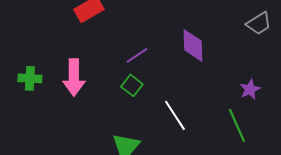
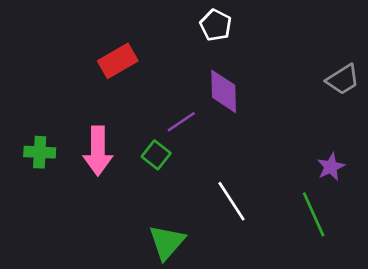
purple diamond: (193, 45) -> (224, 91), moved
green square: (132, 85) -> (156, 155), moved

